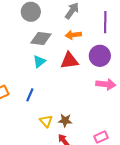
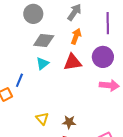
orange arrow: (73, 35) -> (76, 36), turned 119
blue line: (30, 95) -> (19, 80), moved
yellow triangle: (46, 121) -> (42, 119), moved

